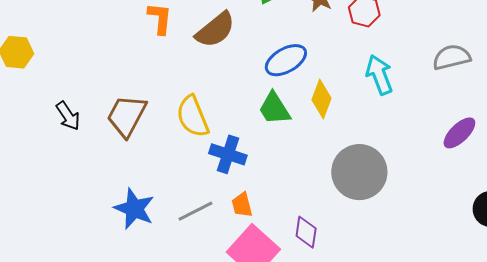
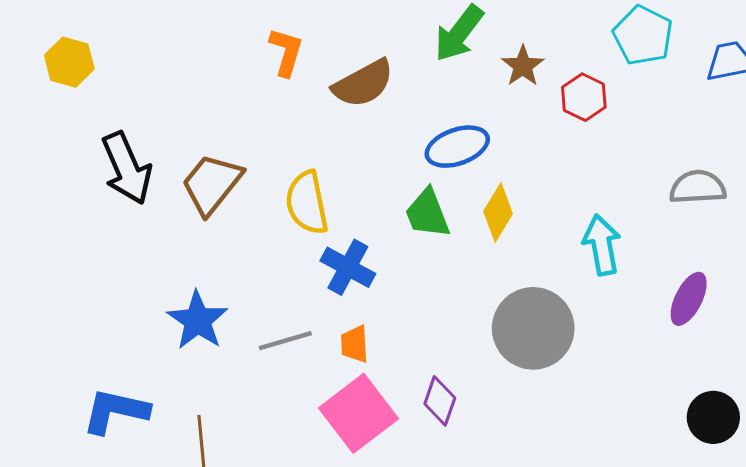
cyan arrow: (379, 75) -> (602, 245), moved
black arrow: (68, 116) -> (127, 168), size x1.6
purple ellipse: (459, 133) -> (689, 299), turned -30

